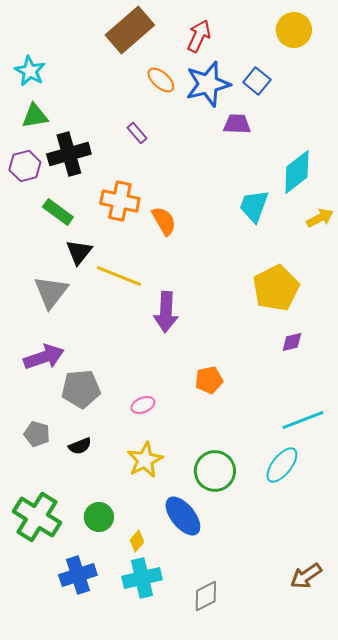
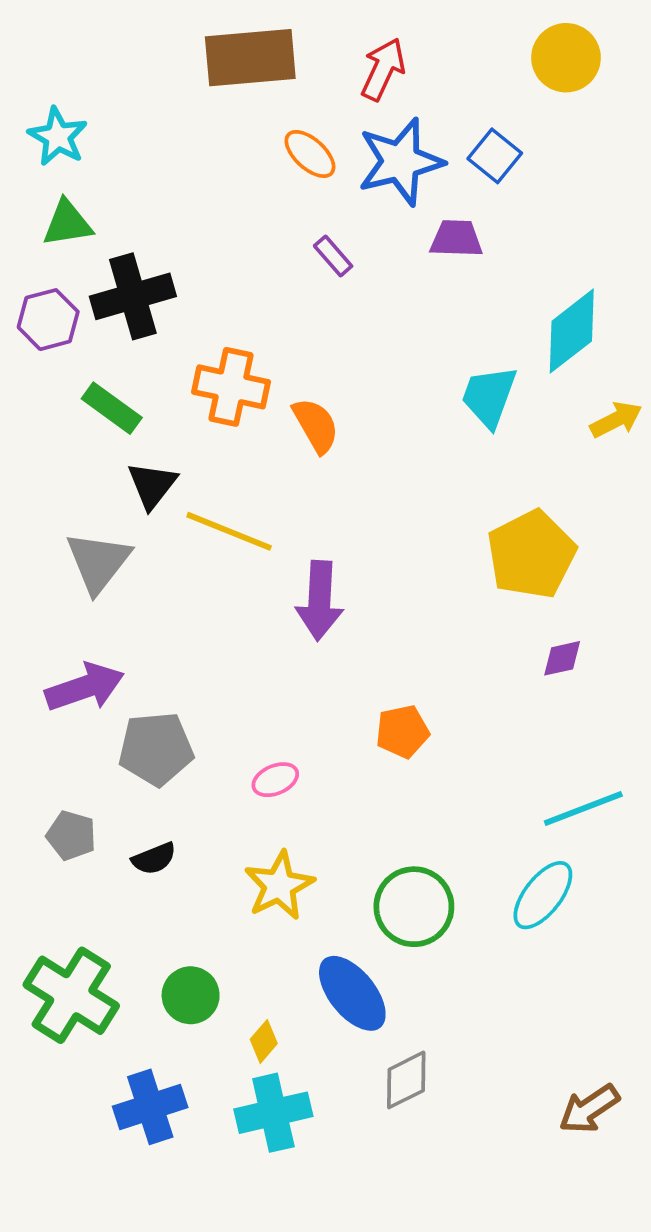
brown rectangle: (130, 30) -> (250, 58), turned 36
purple rectangle: (137, 133) -> (333, 256), moved
gray diamond: (206, 596) -> (406, 1080), moved

